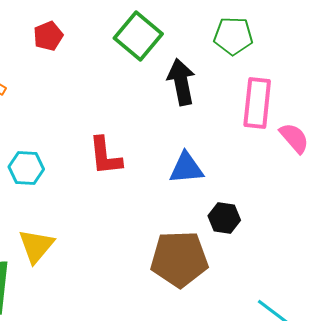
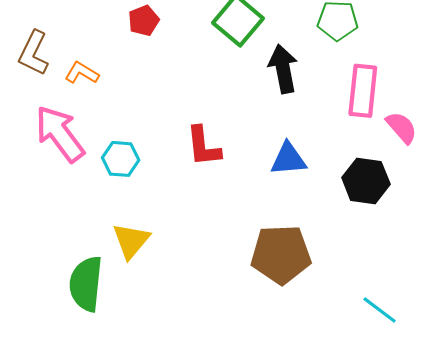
black hexagon: (224, 218) -> (366, 181), moved, size x1.4

